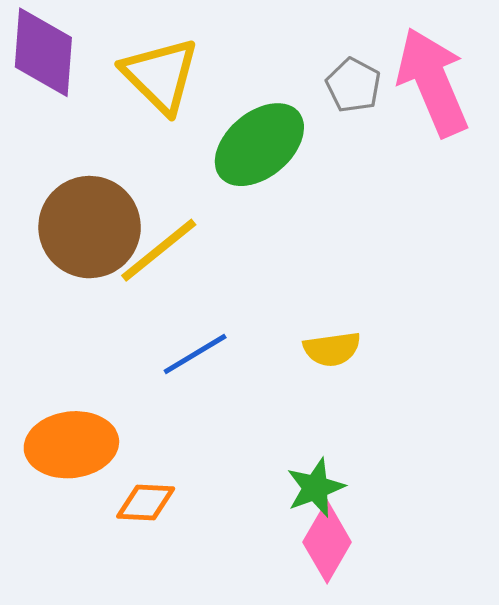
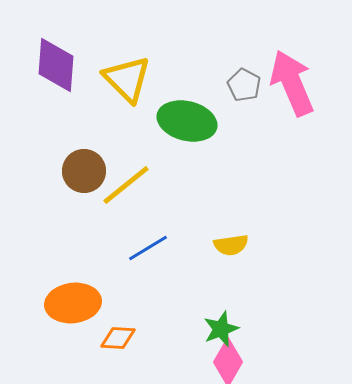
green ellipse: (259, 145) -> (187, 121), turned 54
brown circle: (90, 227) -> (84, 171), size x0.7

